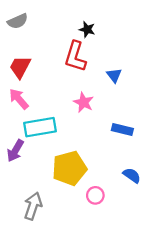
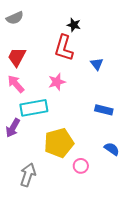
pink star: (84, 102) -> (57, 82), moved, turned 30

